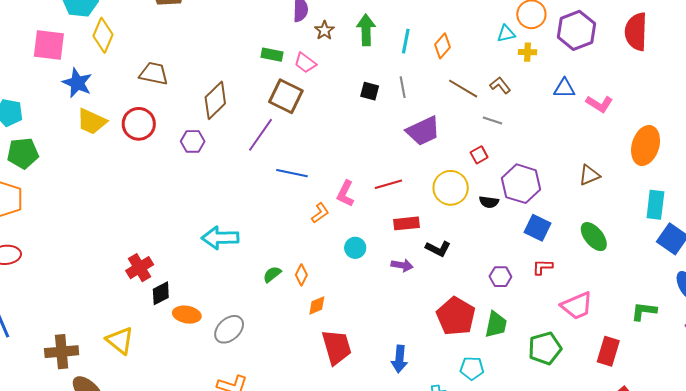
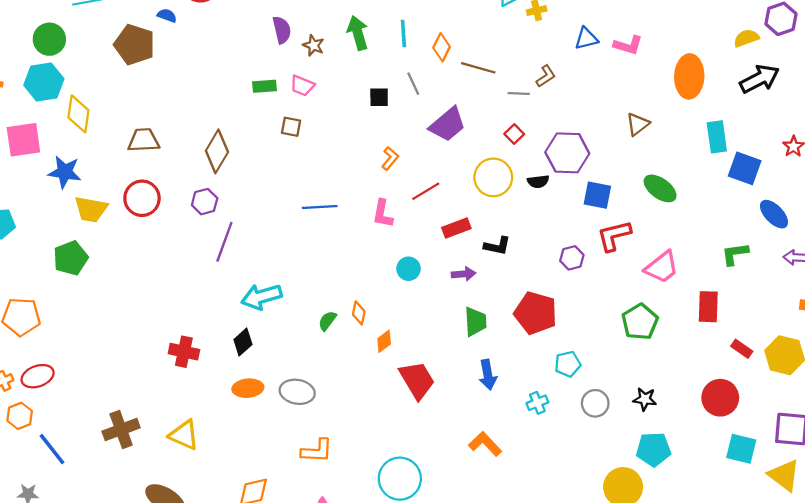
orange diamond: (442, 46) -> (442, 47), moved
brown L-shape: (500, 85) -> (546, 76), moved, turned 110
brown square: (286, 96) -> (291, 127), size x0.6
purple line: (261, 135) -> (224, 242), moved
green pentagon: (23, 153) -> (71, 258), moved
orange L-shape: (320, 213) -> (390, 158), moved
red L-shape: (542, 267) -> (614, 236), size x1.6
red cross: (140, 268) -> (184, 352), turned -32
black diamond: (161, 293) -> (243, 342), moved
green trapezoid: (496, 325) -> (475, 322), moved
gray ellipse: (229, 329) -> (297, 392), turned 68
brown cross: (62, 352) -> (121, 429), moved

